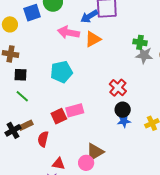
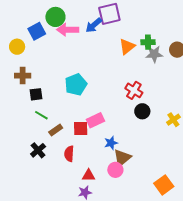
pink arrow: (69, 32) -> (68, 30), moved
orange triangle: (93, 39) -> (127, 47), moved
red square: (59, 116) -> (81, 128), turned 35
blue star: (124, 121) -> (111, 143), moved
brown rectangle: (26, 125) -> (56, 130), moved

